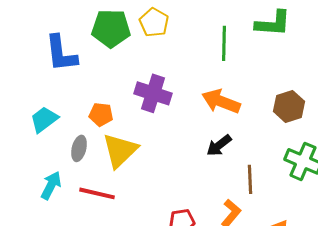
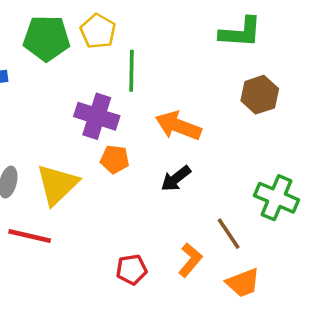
green line: (224, 43) -> (132, 71), moved
brown hexagon: (289, 106) -> (260, 95), moved
orange pentagon: (101, 114) -> (115, 159), moved
brown line: (250, 179) -> (229, 234), moved, turned -32

